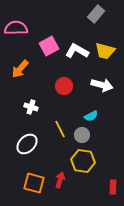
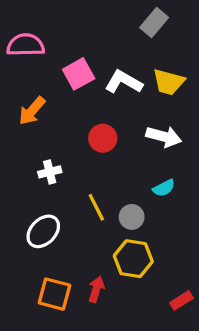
white cross: (31, 107) -> (50, 172), turned -32
cyan semicircle: (91, 116) -> (164, 188), moved
red rectangle: (113, 187) -> (181, 300), turned 56

